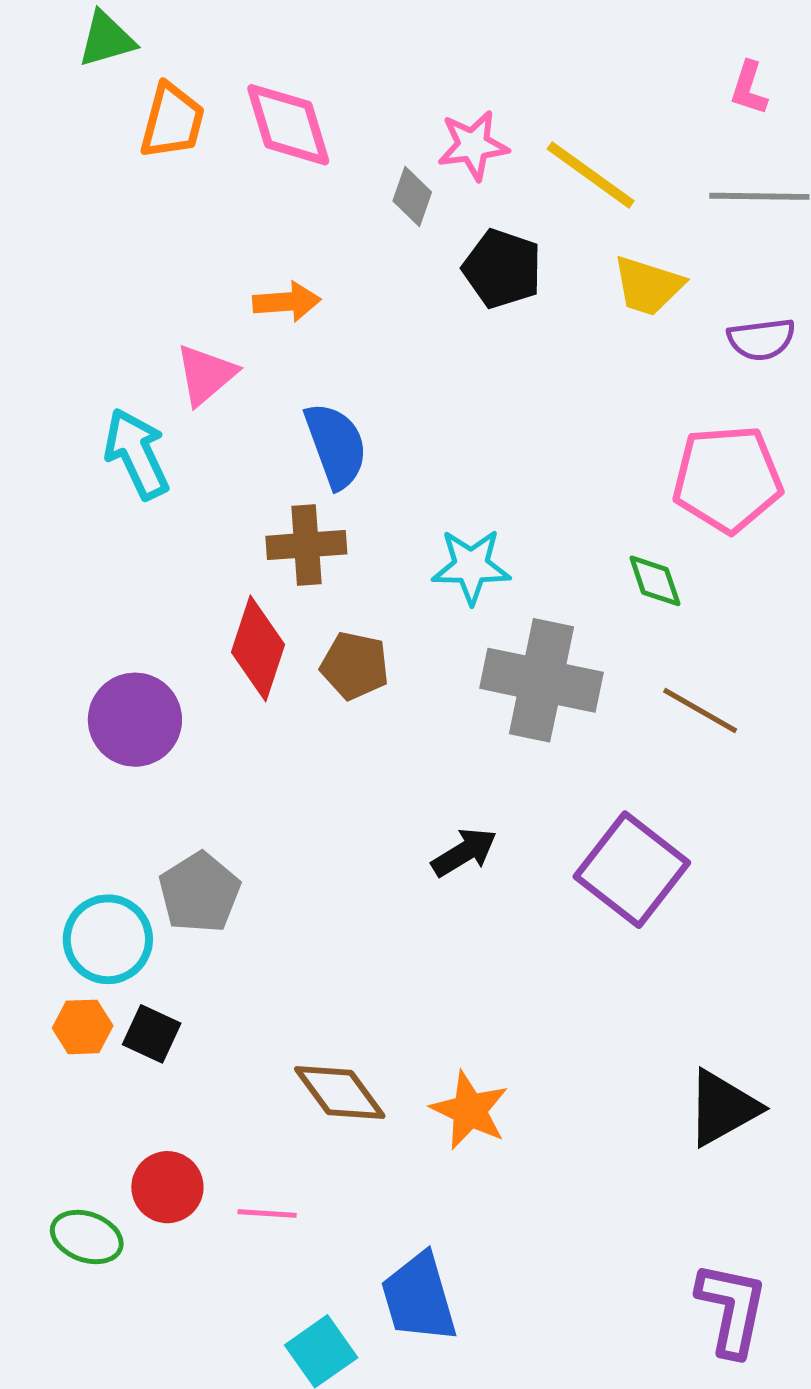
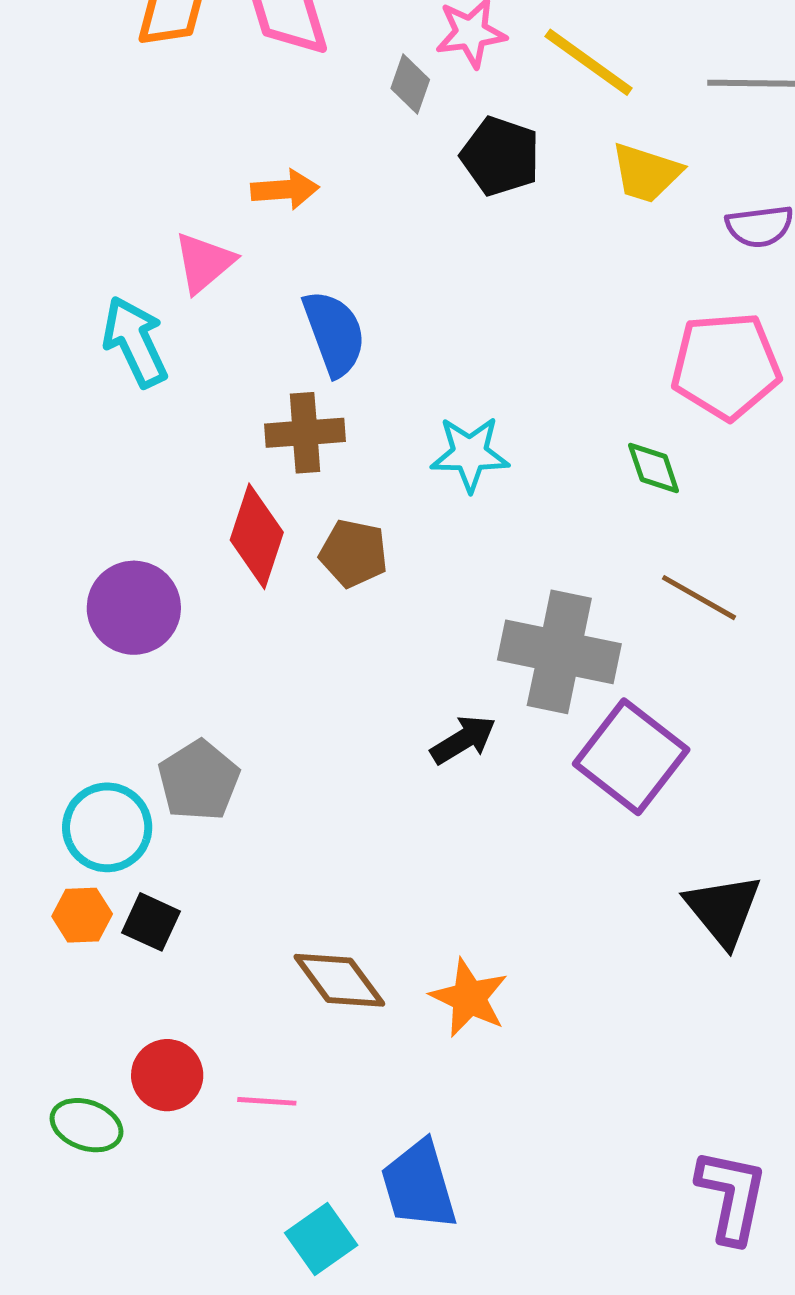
gray cross: (542, 680) -> (559, 652), moved
black triangle: (723, 1108) -> (723, 910), moved, turned -40

